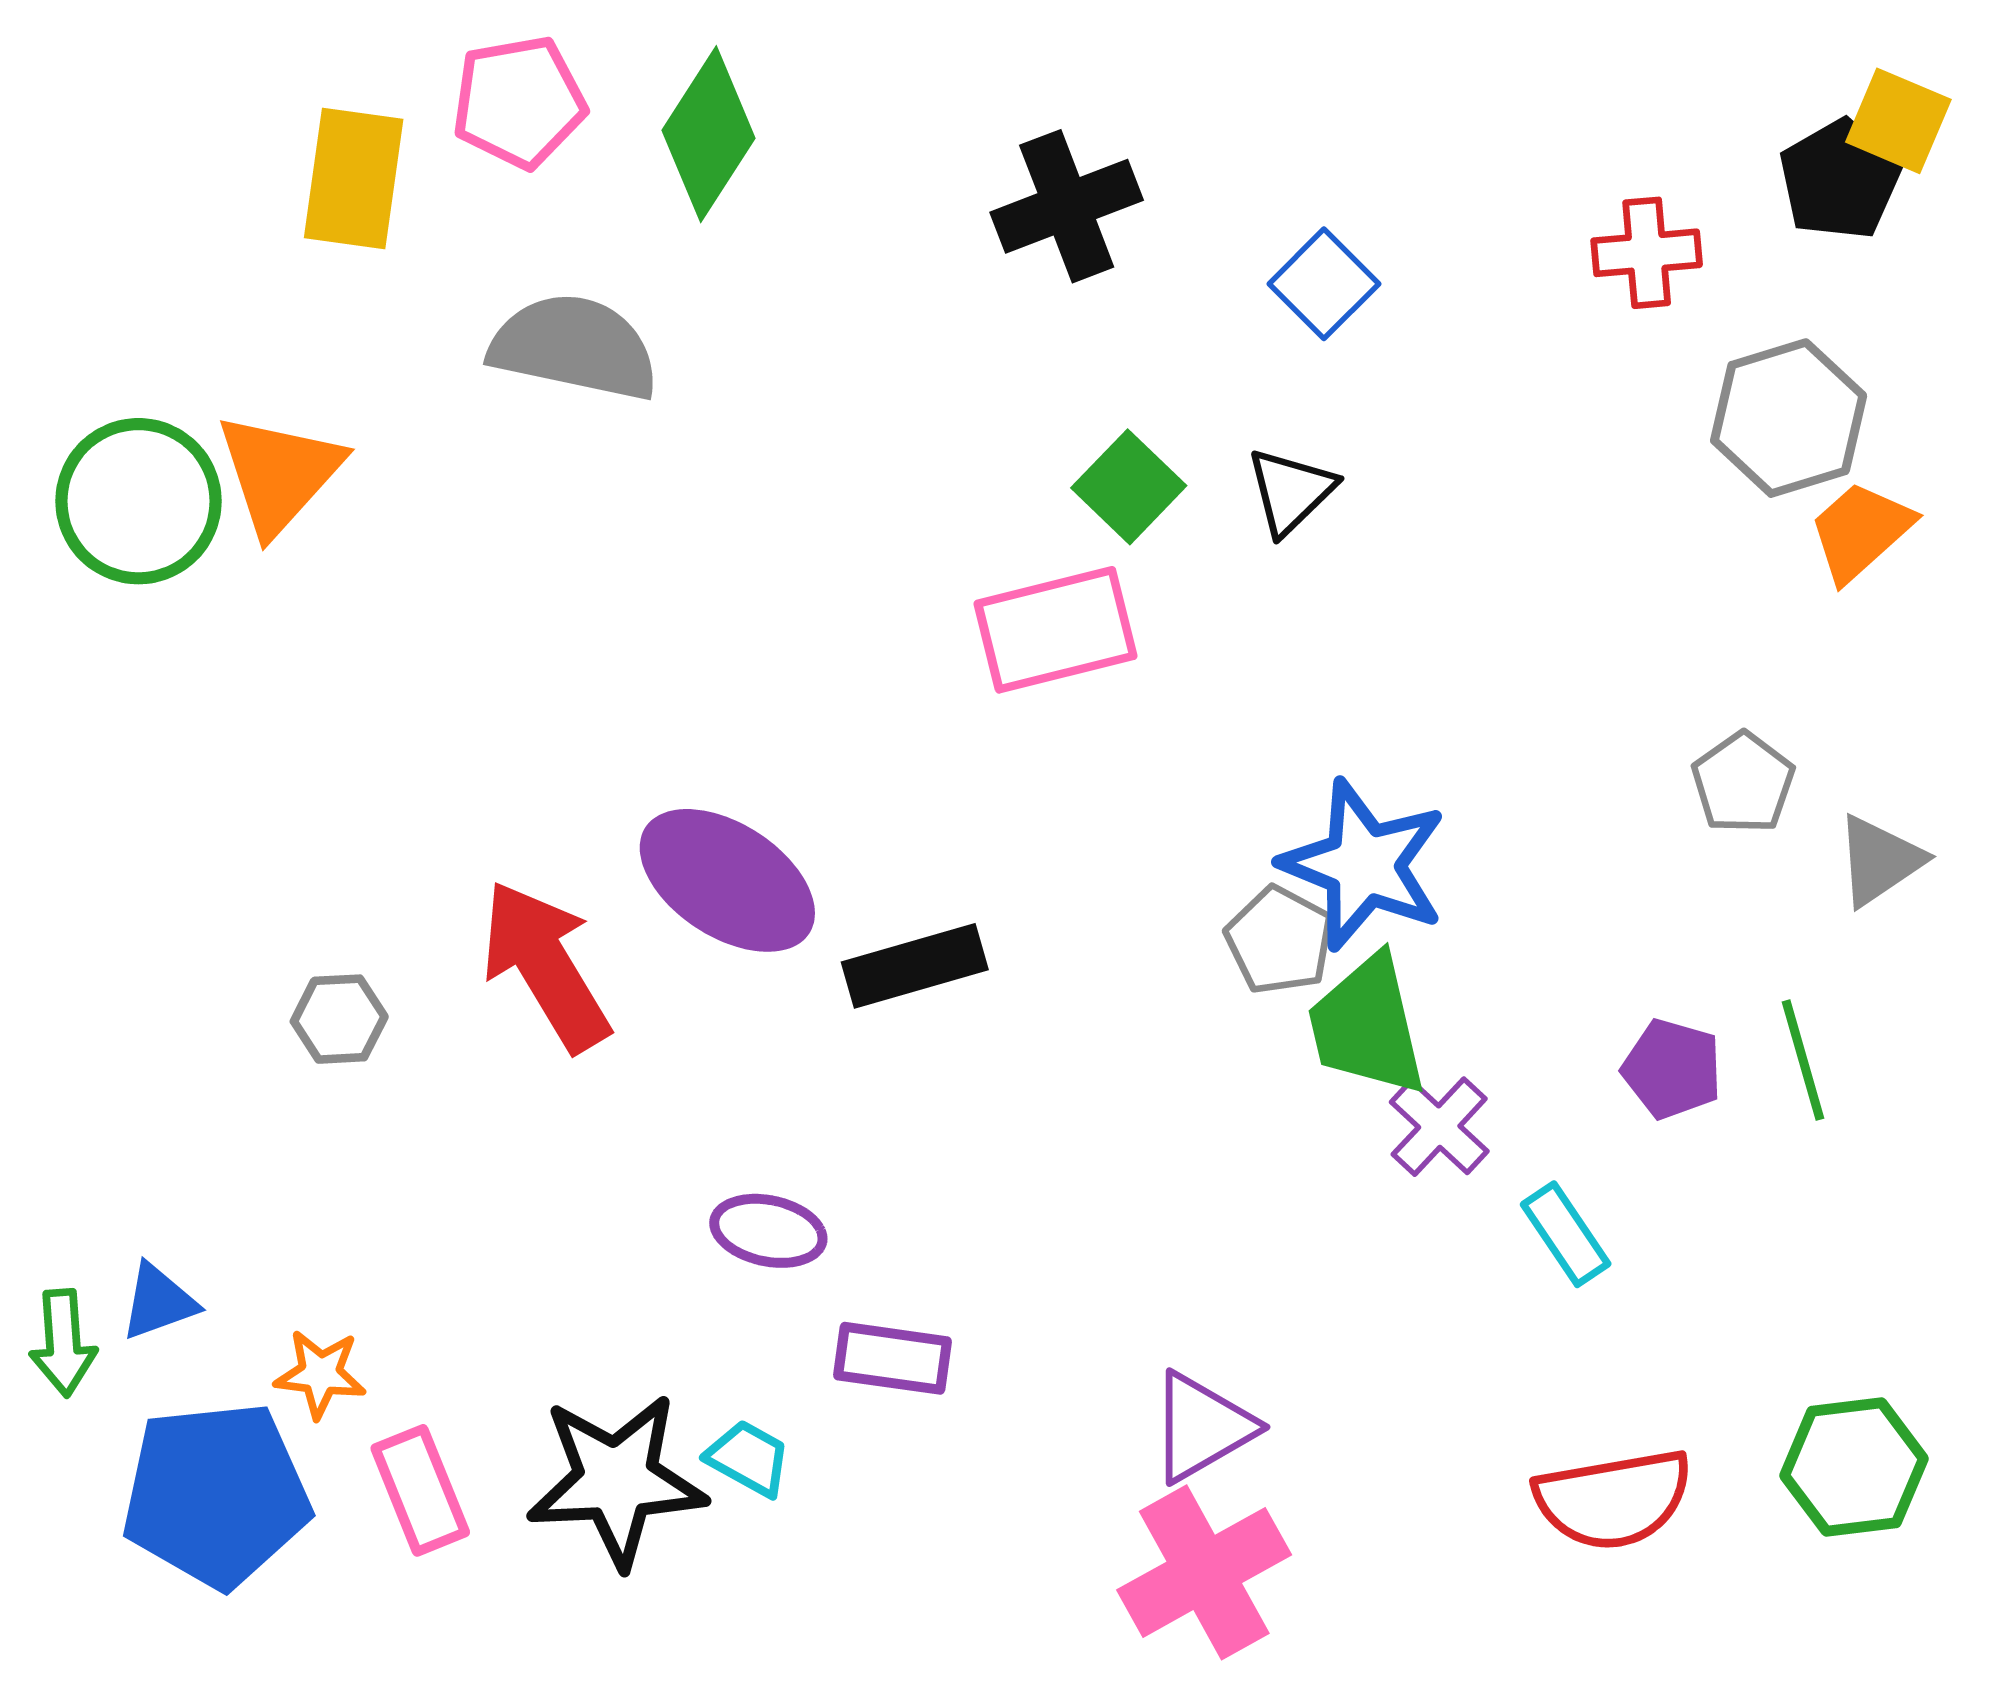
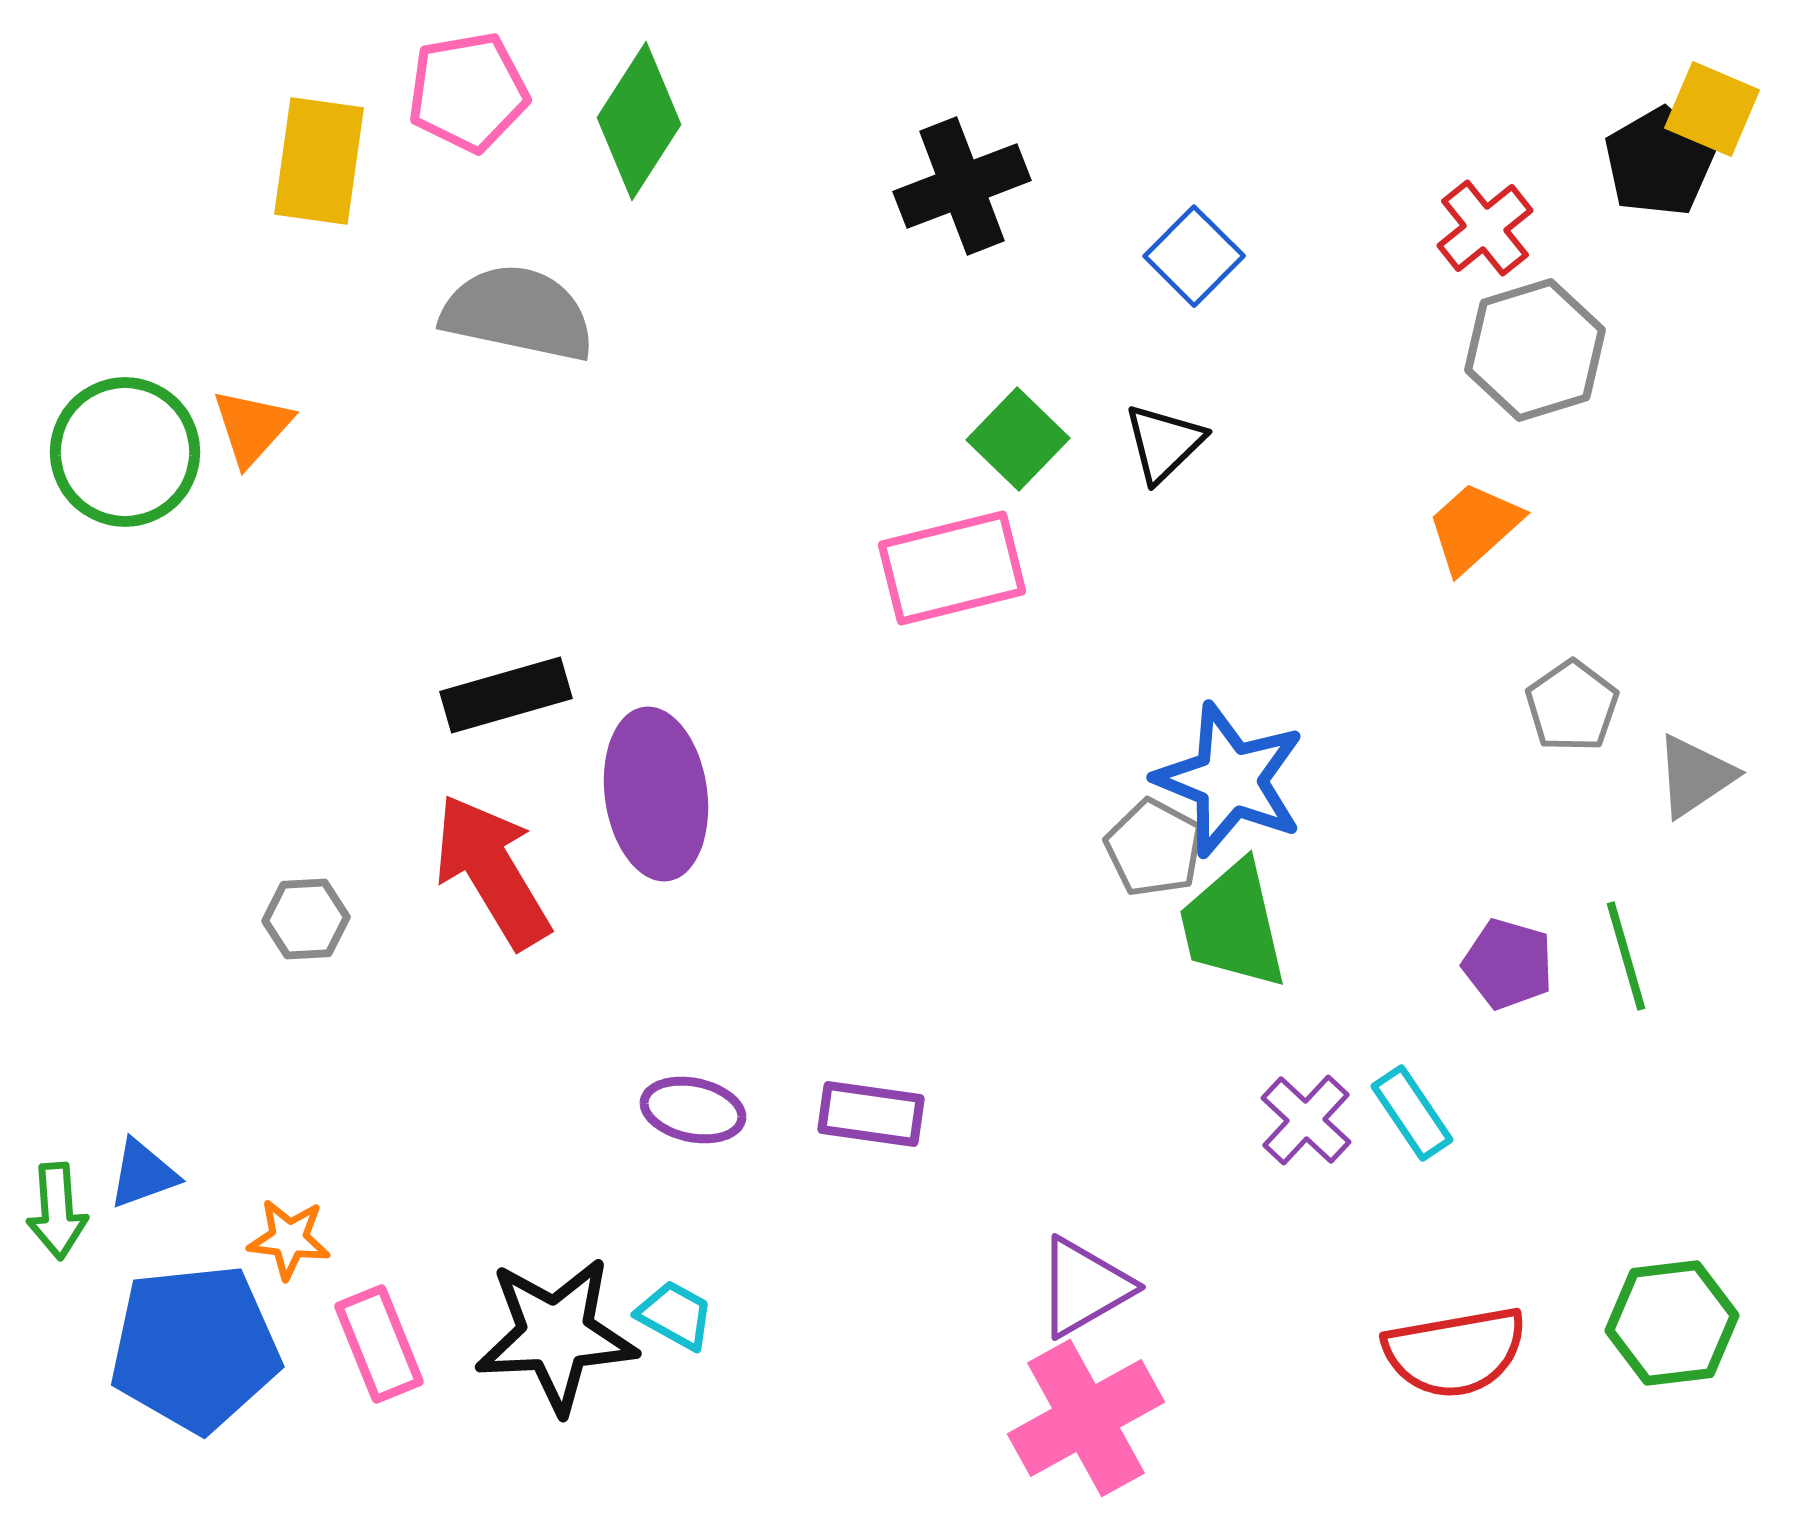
red cross: (1647, 253) -> (1485, 228), turned -34
gray hexagon: (1789, 418) -> (1535, 350), moved
orange triangle: (279, 473) -> (252, 427), size x0.7
orange trapezoid: (1861, 531) -> (1474, 527), moved
purple ellipse: (727, 880) -> (656, 794), turned 49
black rectangle: (915, 966) -> (506, 695), moved
purple cross: (1439, 1127) -> (1306, 1120), moved
purple rectangle: (893, 1358) -> (871, 1114), moved

